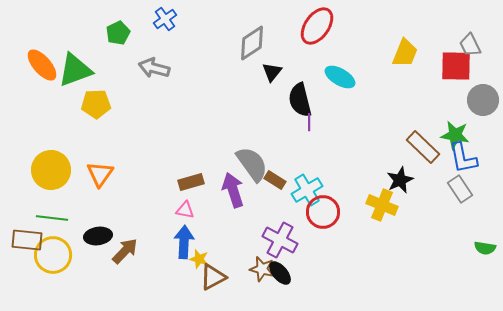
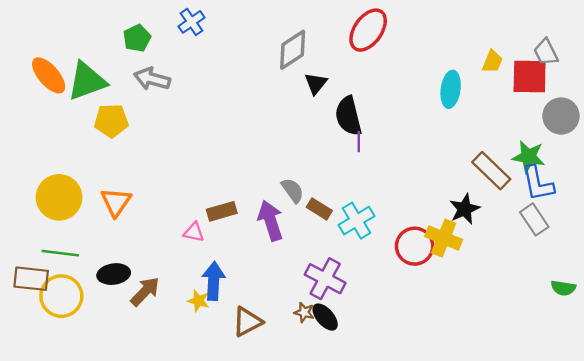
yellow trapezoid: (405, 53) -> (492, 61), moved, size x0.7
gray arrow: (154, 68) -> (152, 79), moved
cyan ellipse: (340, 77) -> (451, 89), moved, turned 68
gray semicircle: (252, 164) -> (293, 190), size x0.6
pink triangle: (185, 210) -> (194, 232), moved
red circle: (323, 212) -> (415, 246), moved
yellow star: (199, 259) -> (198, 301), moved
brown star: (262, 269) -> (304, 312), size x0.7

